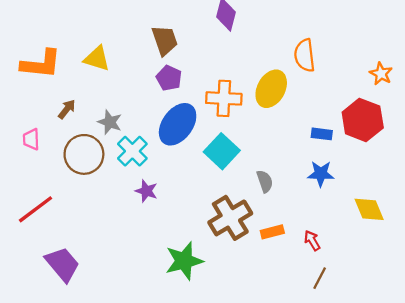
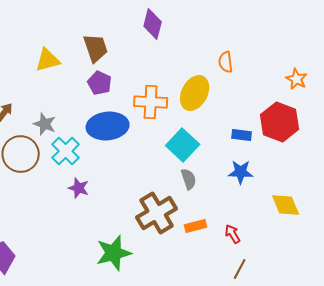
orange semicircle: (305, 55) -> (226, 62), size x0.7
yellow triangle: (97, 59) -> (48, 60), moved, turned -32
blue ellipse: (178, 124) -> (108, 126), turned 48
cyan square: (222, 151) -> (183, 145), moved

